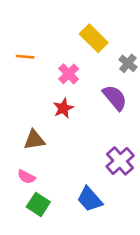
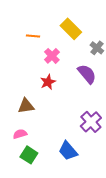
orange line: (25, 57) -> (33, 36), moved
pink semicircle: (26, 177) -> (20, 134), turned 136

